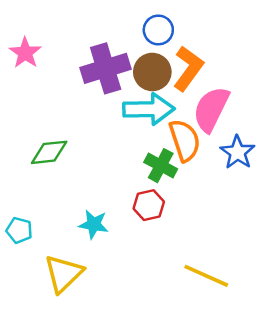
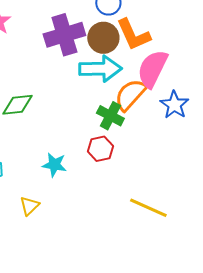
orange L-shape: (188, 68) -> (133, 35), turned 120
orange semicircle: (185, 140) -> (130, 95), turned -120
yellow triangle: (64, 273) -> (29, 206), size x0.6

